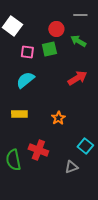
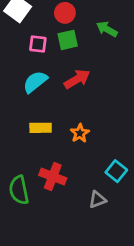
red circle: (56, 29) -> (65, 13), moved
red arrow: (77, 78) -> (77, 79), moved
yellow rectangle: (19, 114) -> (41, 128), moved

